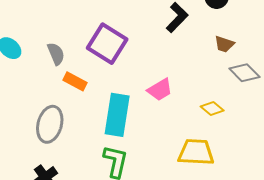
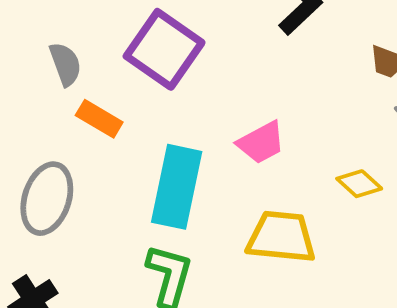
yellow trapezoid: (196, 152) -> (281, 237), moved

